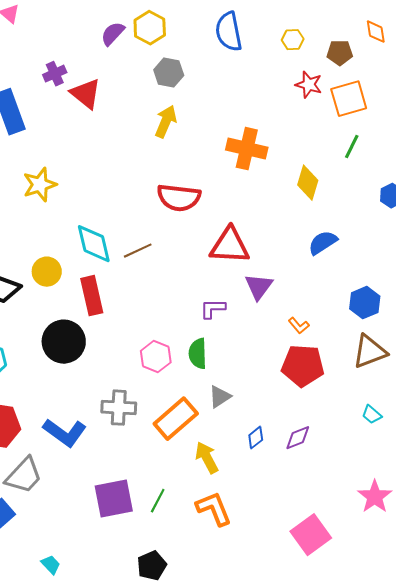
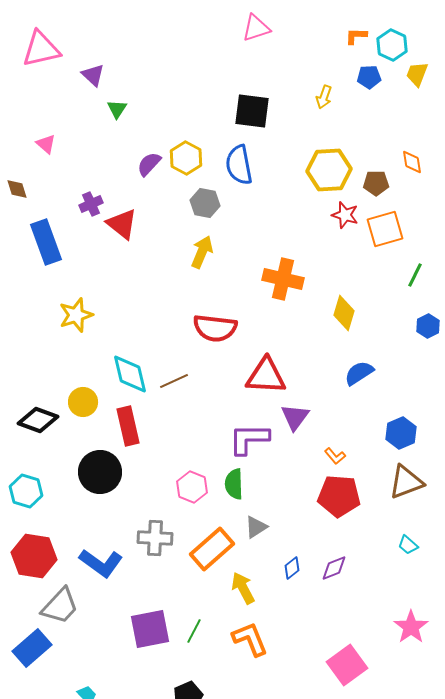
blue semicircle: (229, 32) -> (239, 165), moved
yellow hexagon: (293, 40) -> (329, 170), size x2.0
green line: (352, 147) -> (415, 275), moved
purple L-shape: (213, 309) -> (249, 439), size x1.6

